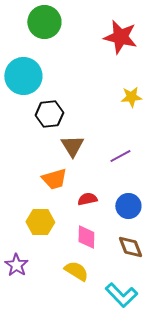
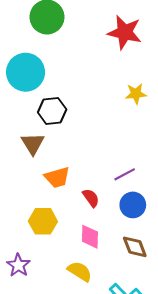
brown triangle: (72, 146) -> (33, 144), moved
purple line: (120, 156) -> (125, 174), moved
red semicircle: (87, 199) -> (91, 198), turned 66

